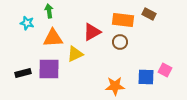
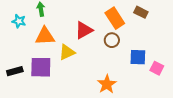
orange rectangle: (123, 20) -> (115, 18), turned 50
blue square: (146, 77) -> (138, 57), moved
orange star: (115, 86) -> (107, 84), turned -30

